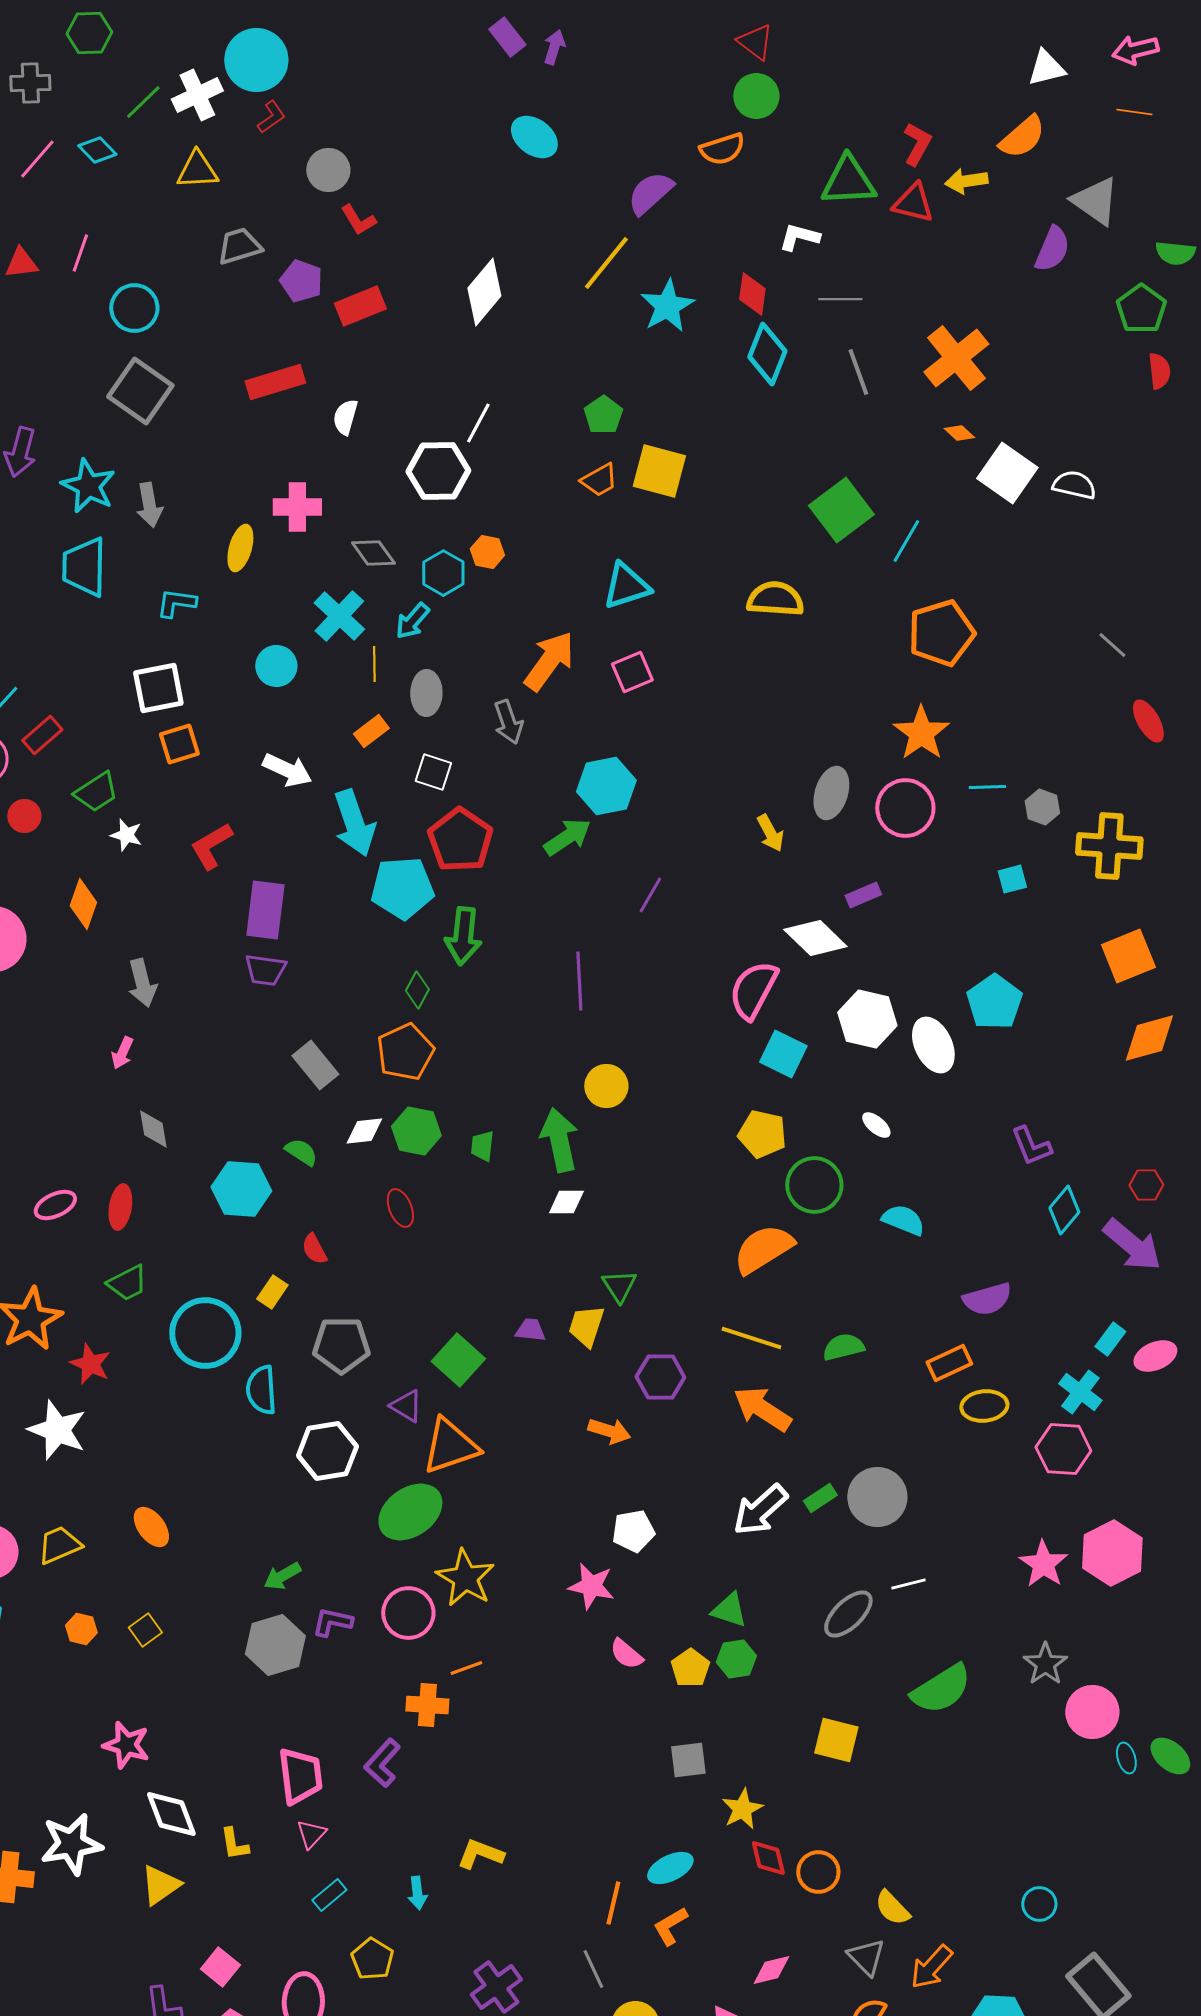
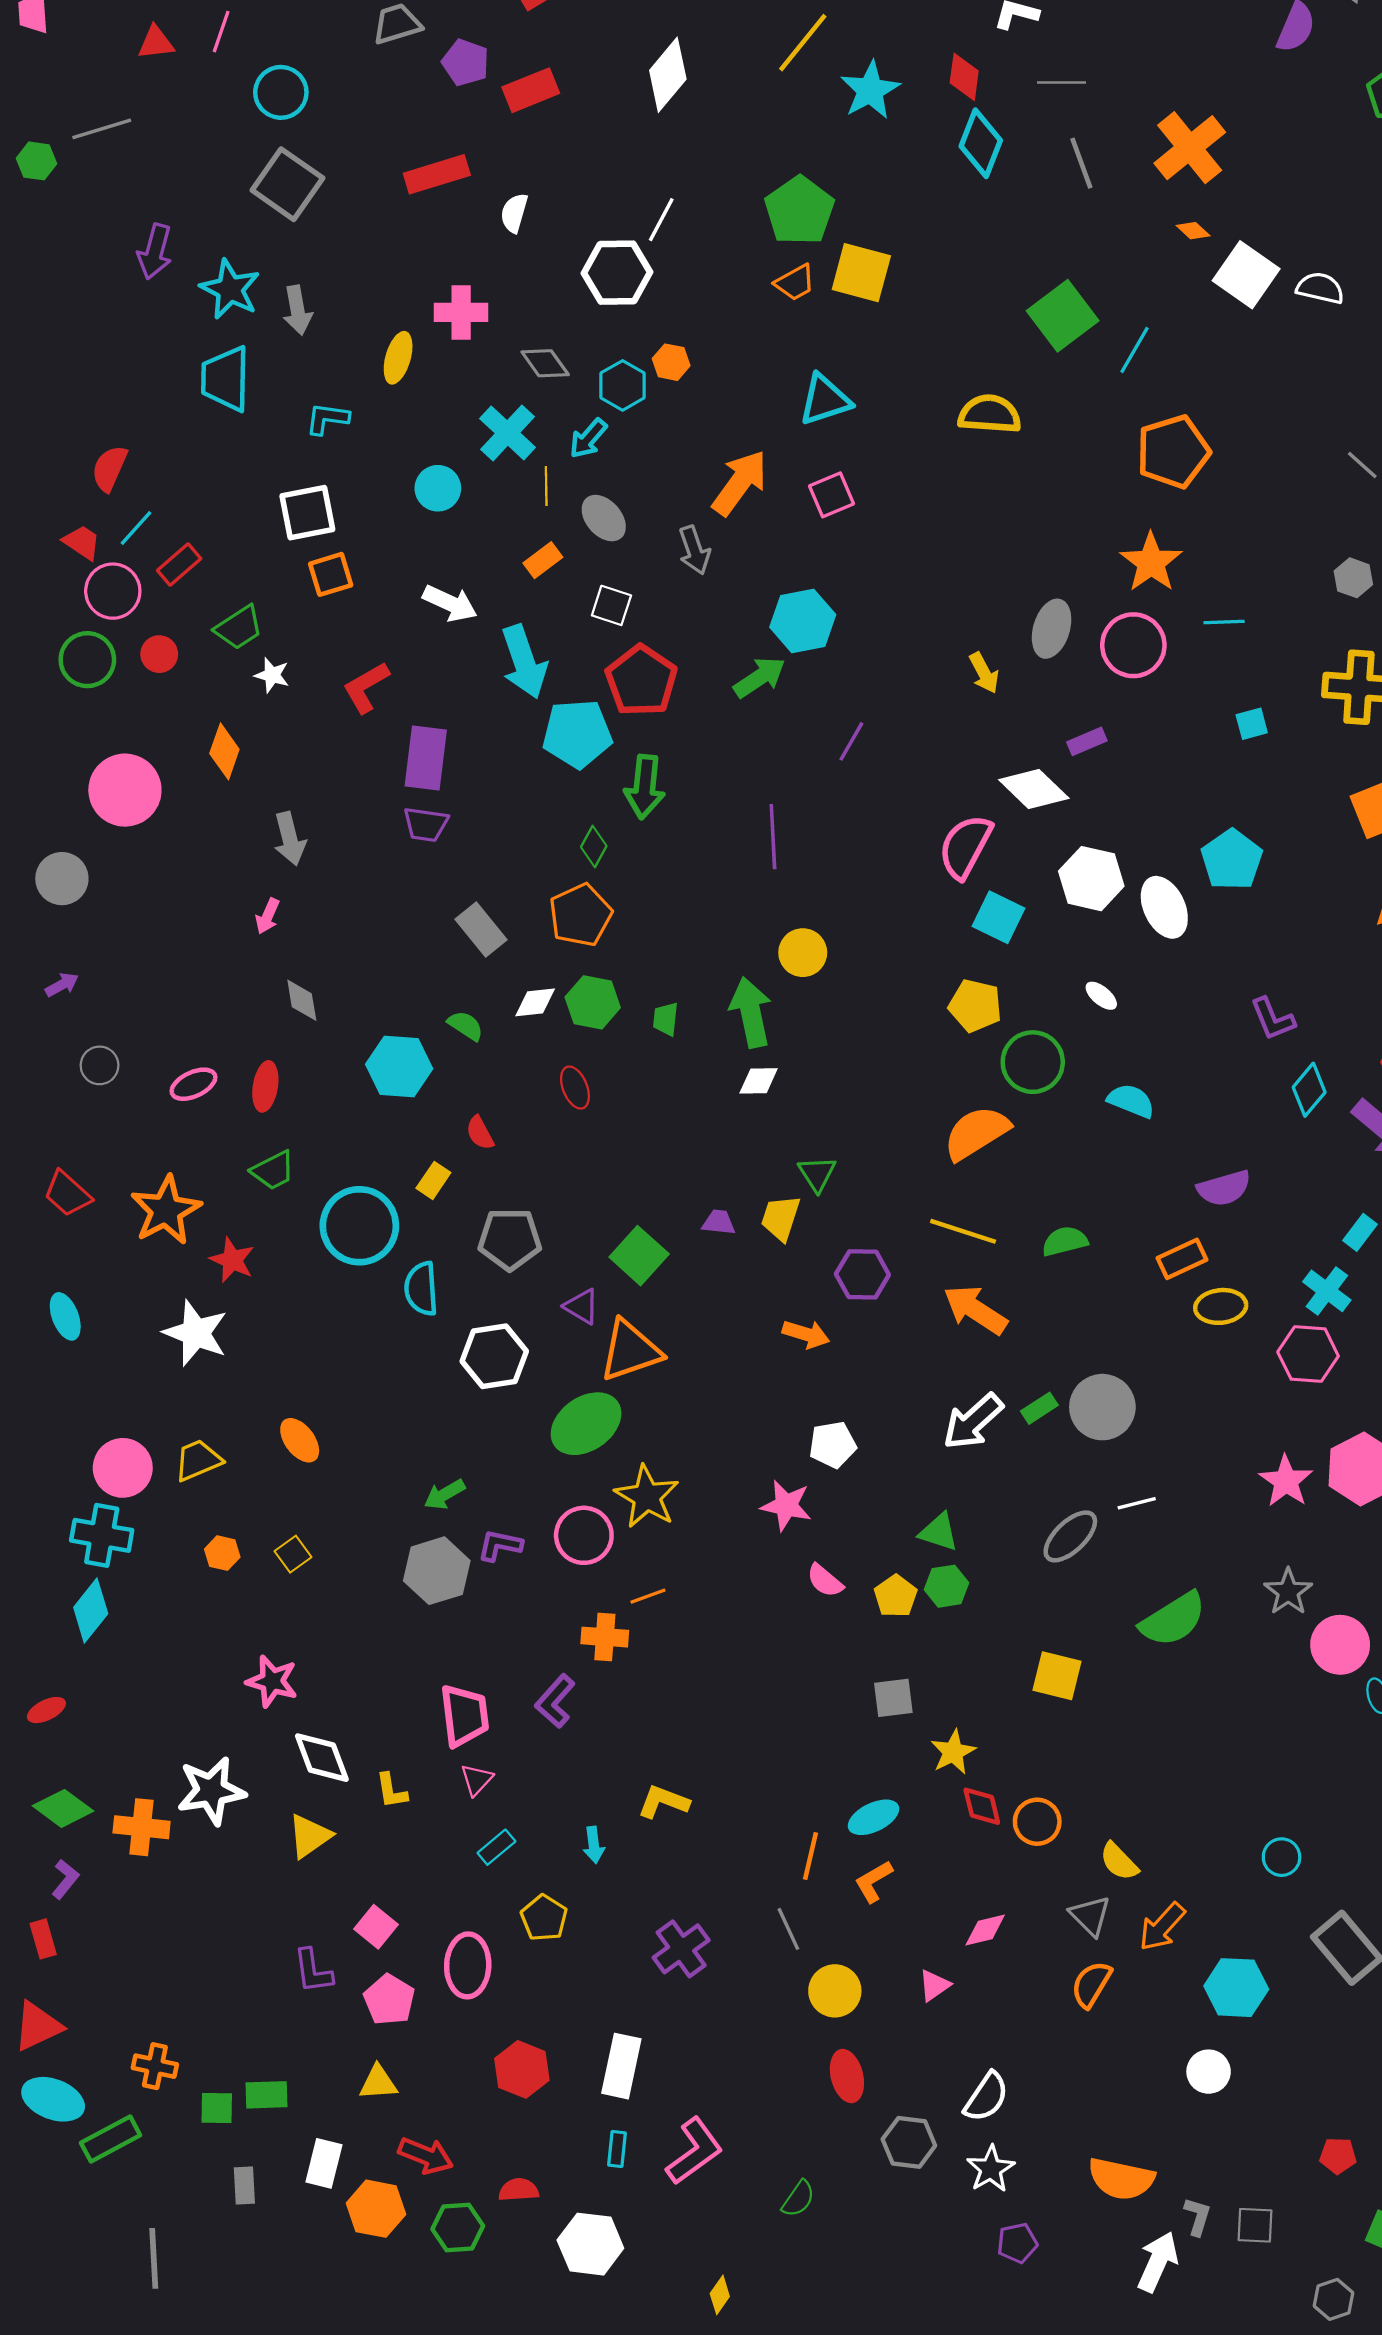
green pentagon: (603, 415) -> (799, 211), size x1.6
gray ellipse: (426, 693) -> (604, 518), turned -42
gray hexagon: (1042, 807) -> (1353, 578), moved

